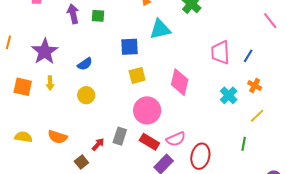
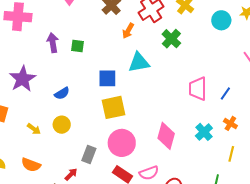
yellow square: (137, 75) -> (113, 107), size x1.4
pink diamond: (180, 82) -> (166, 136), moved
yellow arrow: (50, 83) -> (34, 129), moved, turned -56
yellow line: (257, 116) -> (231, 154), turned -35
gray rectangle: (120, 136) -> (89, 155), moved

